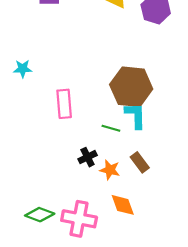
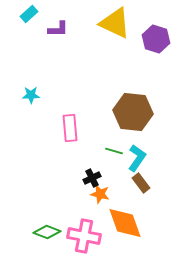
cyan L-shape: (135, 116) -> (137, 158), moved, turned 36
orange star: (110, 170) -> (100, 194), moved
orange diamond: (123, 205) -> (125, 223), size x1.5

